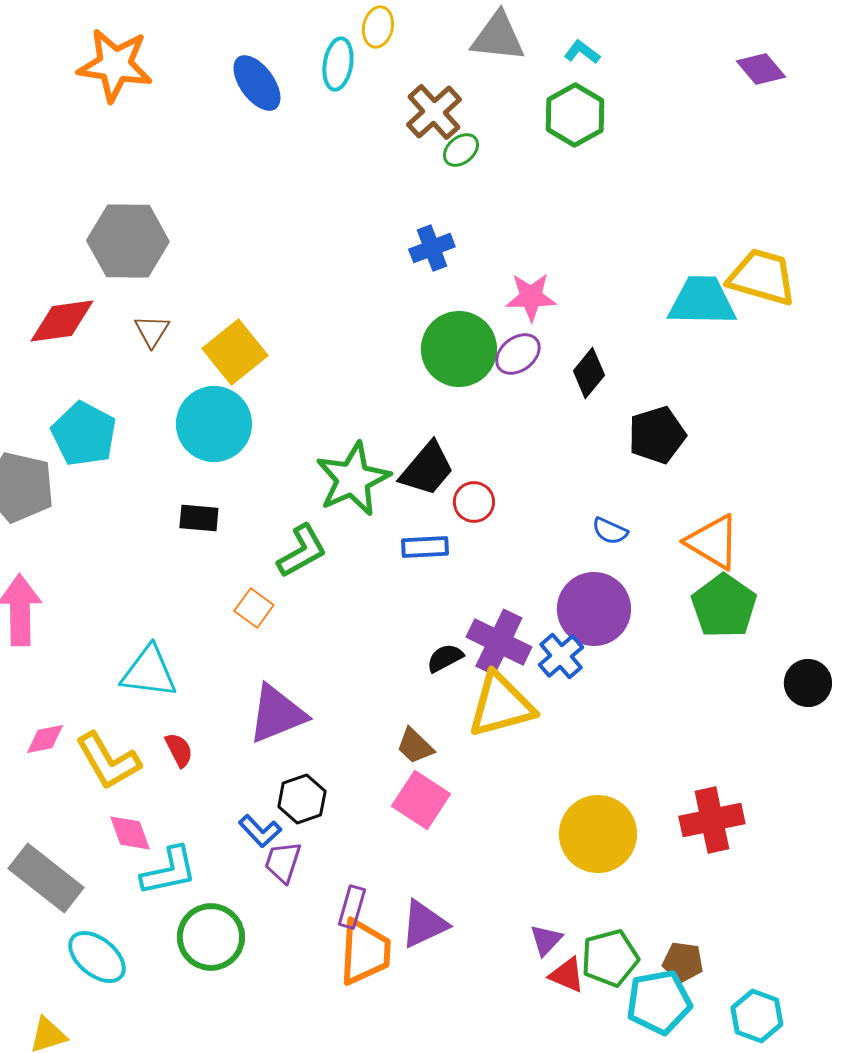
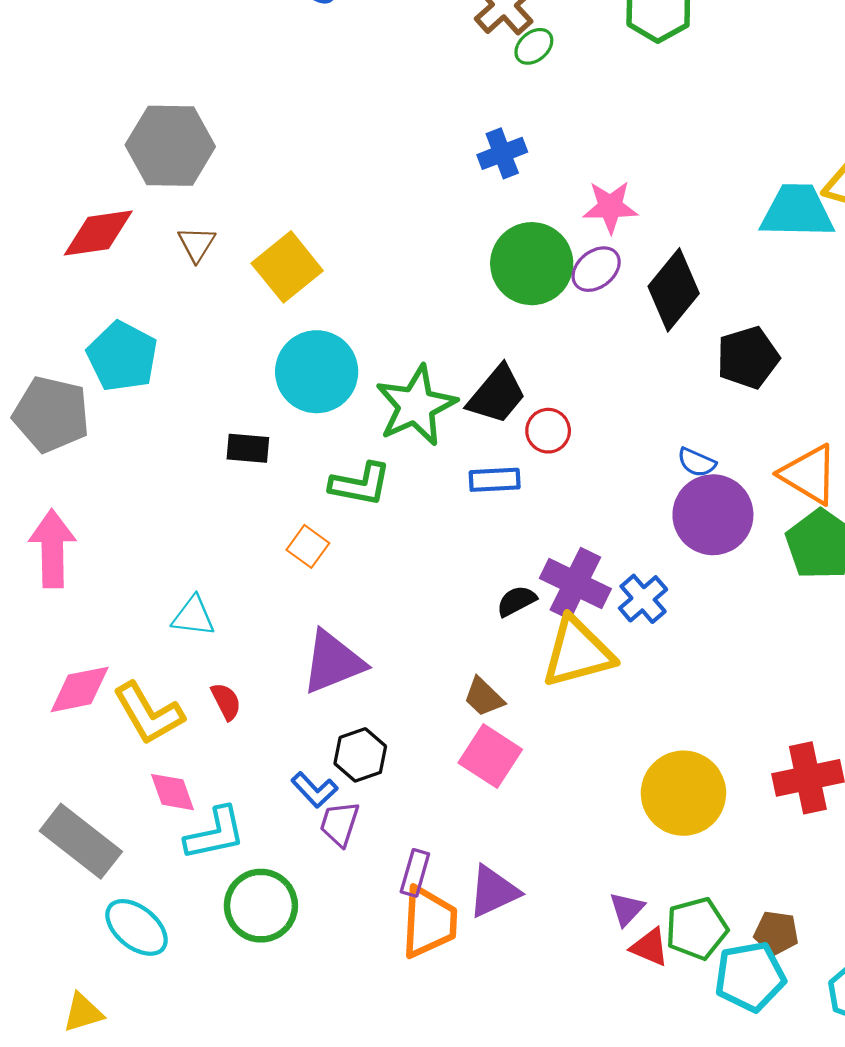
black diamond: (589, 373) -> (674, 290), size x1.5
cyan circle: (214, 424) -> (317, 372), moved
green L-shape: (302, 551) -> (360, 484), turned 40
purple circle: (594, 609) -> (713, 515), moved
cyan triangle: (149, 672) -> (193, 616), size x0.7
pink diamond: (45, 739) -> (80, 689), size x1.5

